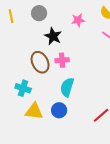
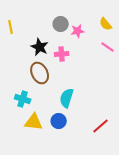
gray circle: (39, 13) -> (61, 24), moved
black star: (53, 36) -> (40, 47), moved
pink cross: (62, 60) -> (62, 54), moved

